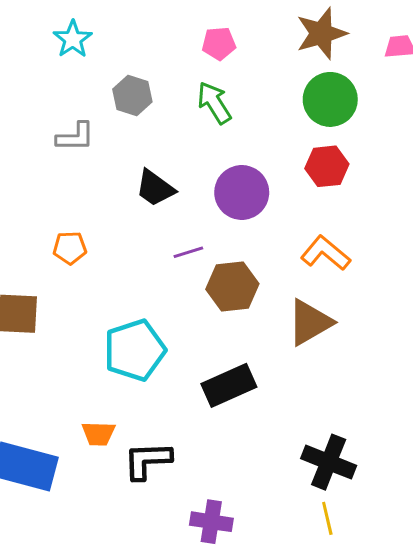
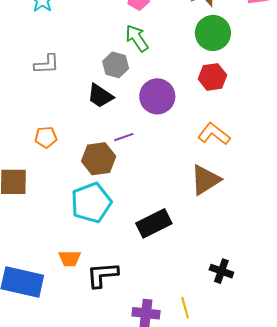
gray hexagon: (132, 96) -> (116, 65), moved
brown hexagon: (232, 286) -> (99, 159), moved
black cross: (329, 462) -> (221, 271), size x0.7
yellow line: (327, 518) -> (185, 308), moved

